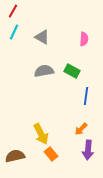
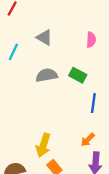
cyan line: (14, 32) -> (13, 52), moved
yellow arrow: (41, 134) -> (43, 145), turned 45

